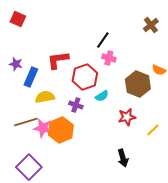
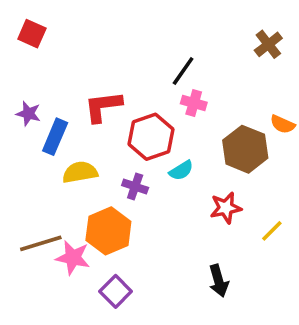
brown line: (26, 122) -> (41, 243), moved
pink star: (43, 128) -> (73, 258), moved
purple square: (29, 167) -> (116, 291), moved, size x0.7

